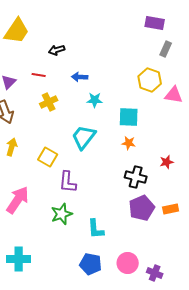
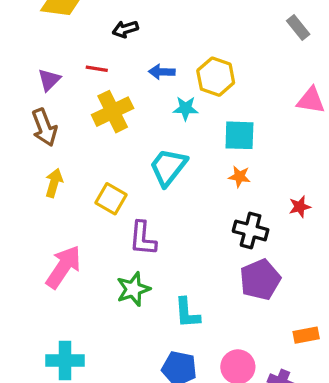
gray rectangle: (166, 49) -> (298, 27), turned -63
yellow hexagon: (150, 80) -> (216, 77), moved
yellow cross: (49, 102) -> (113, 112), size x1.4
orange rectangle: (171, 209) -> (306, 335), moved

